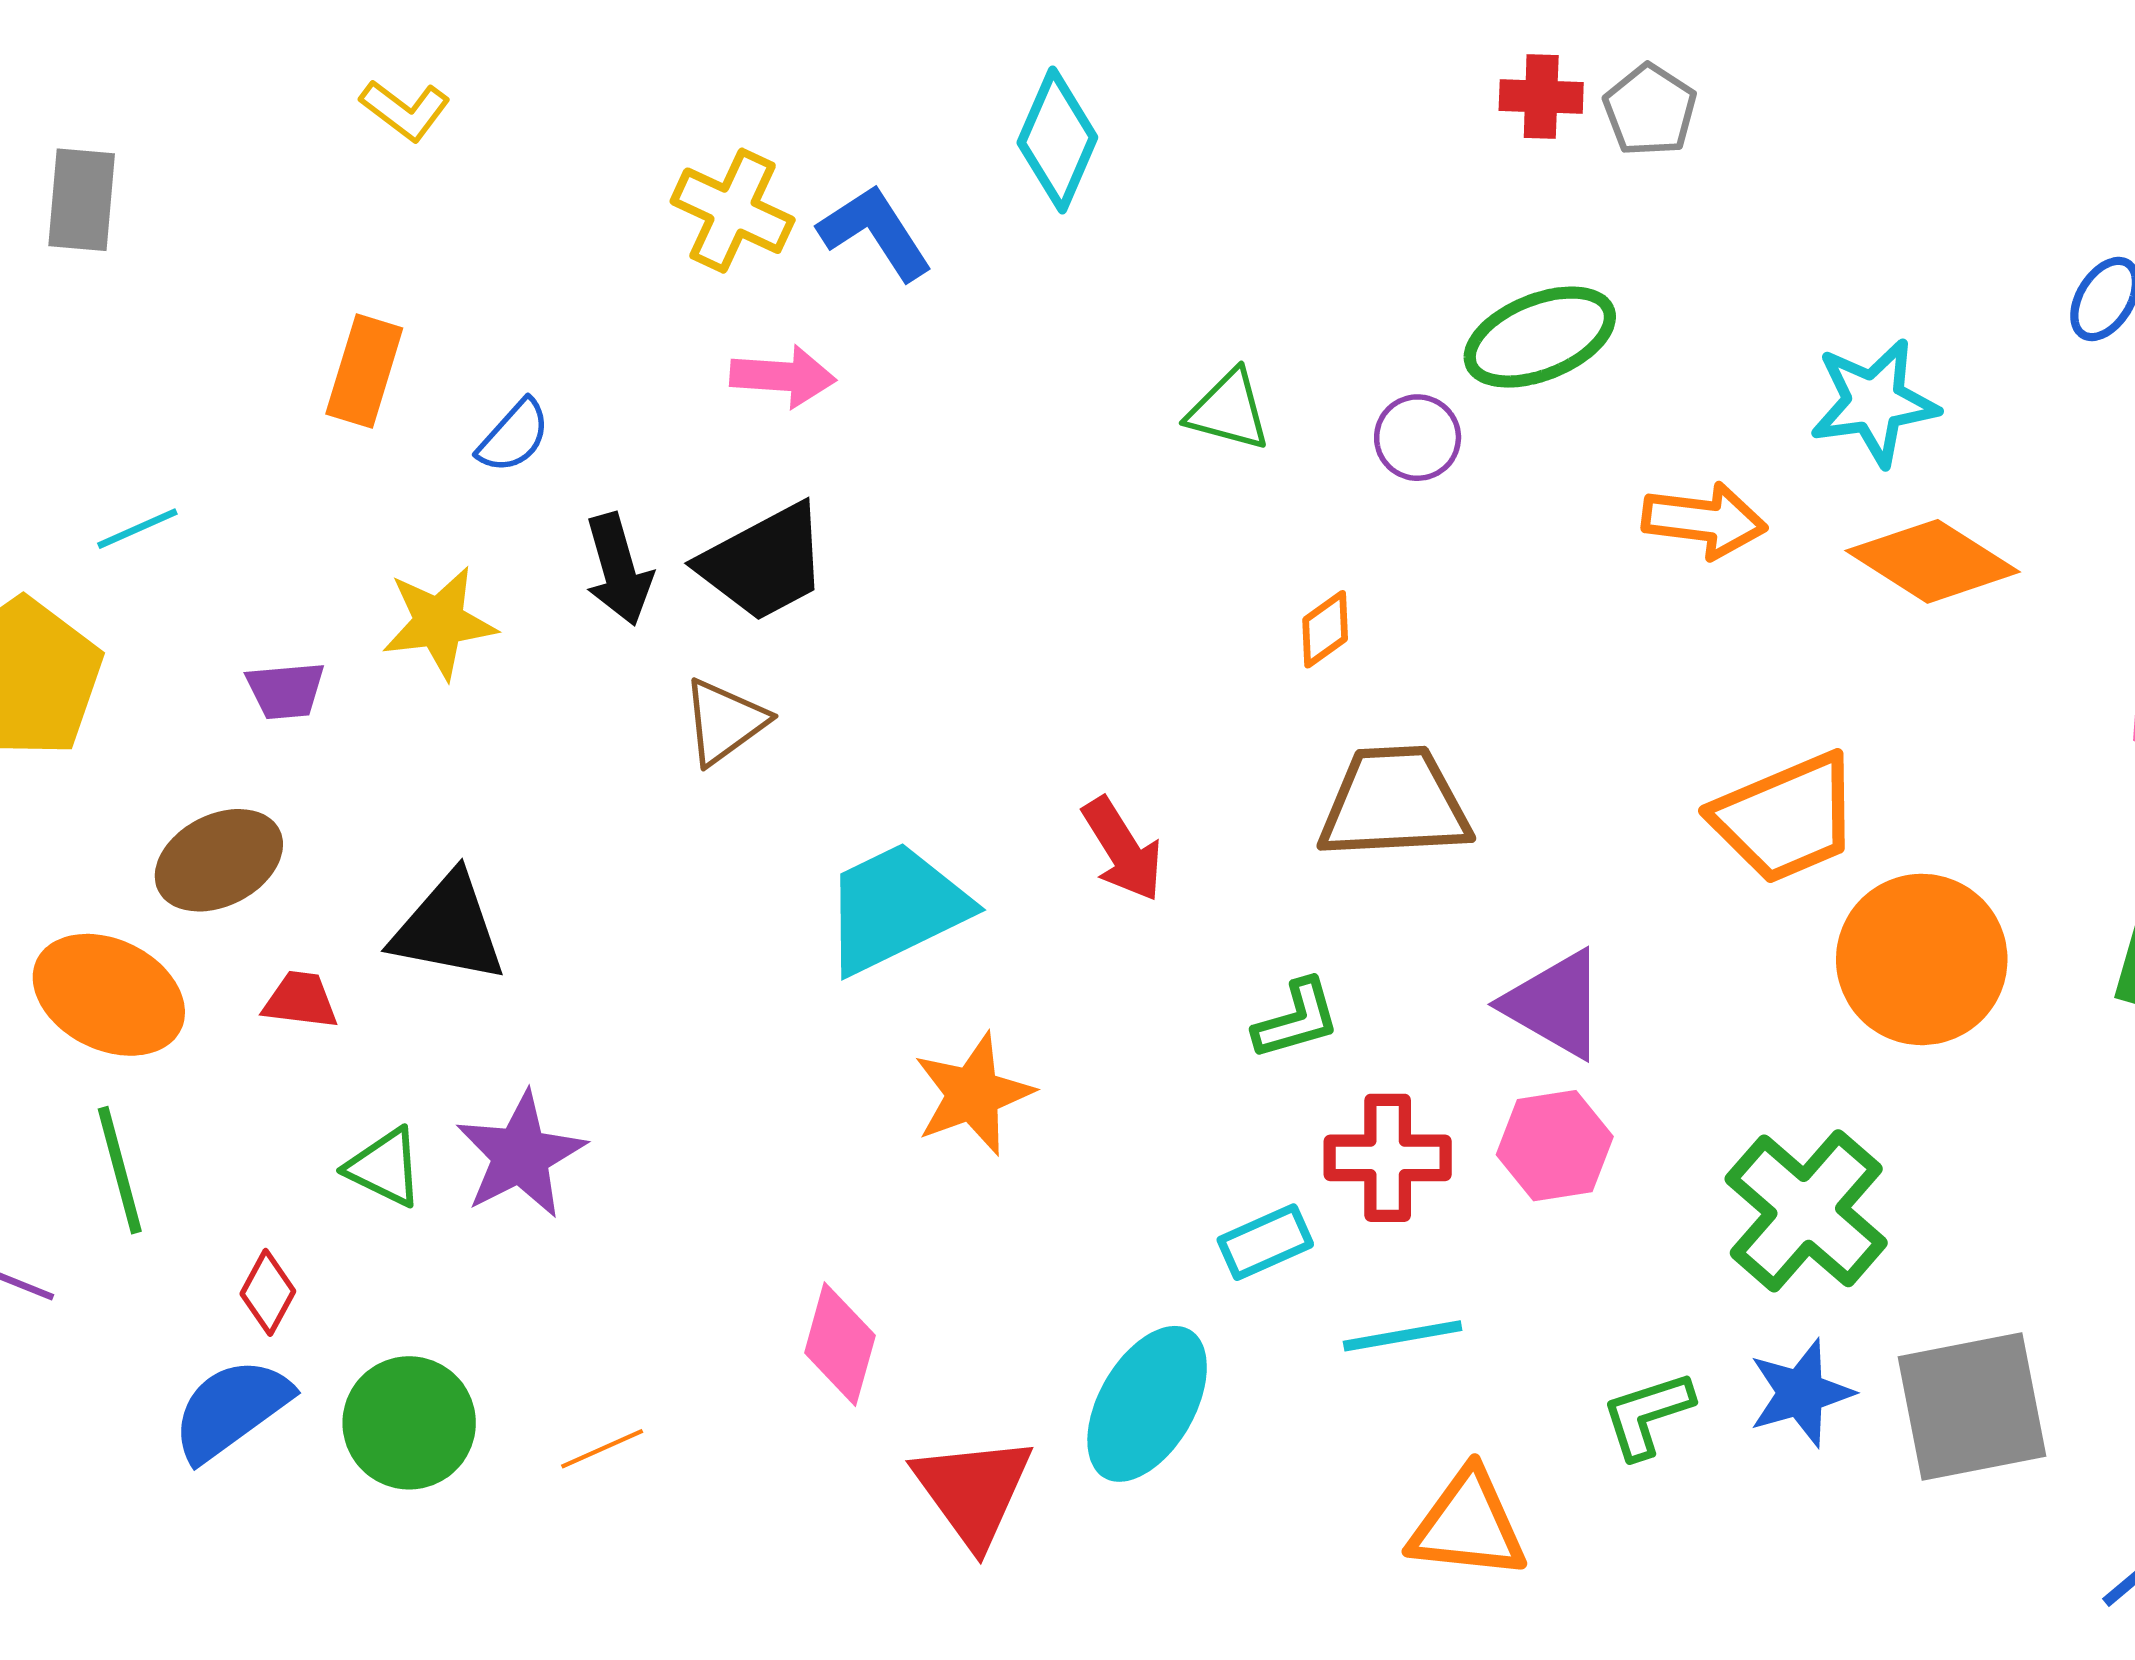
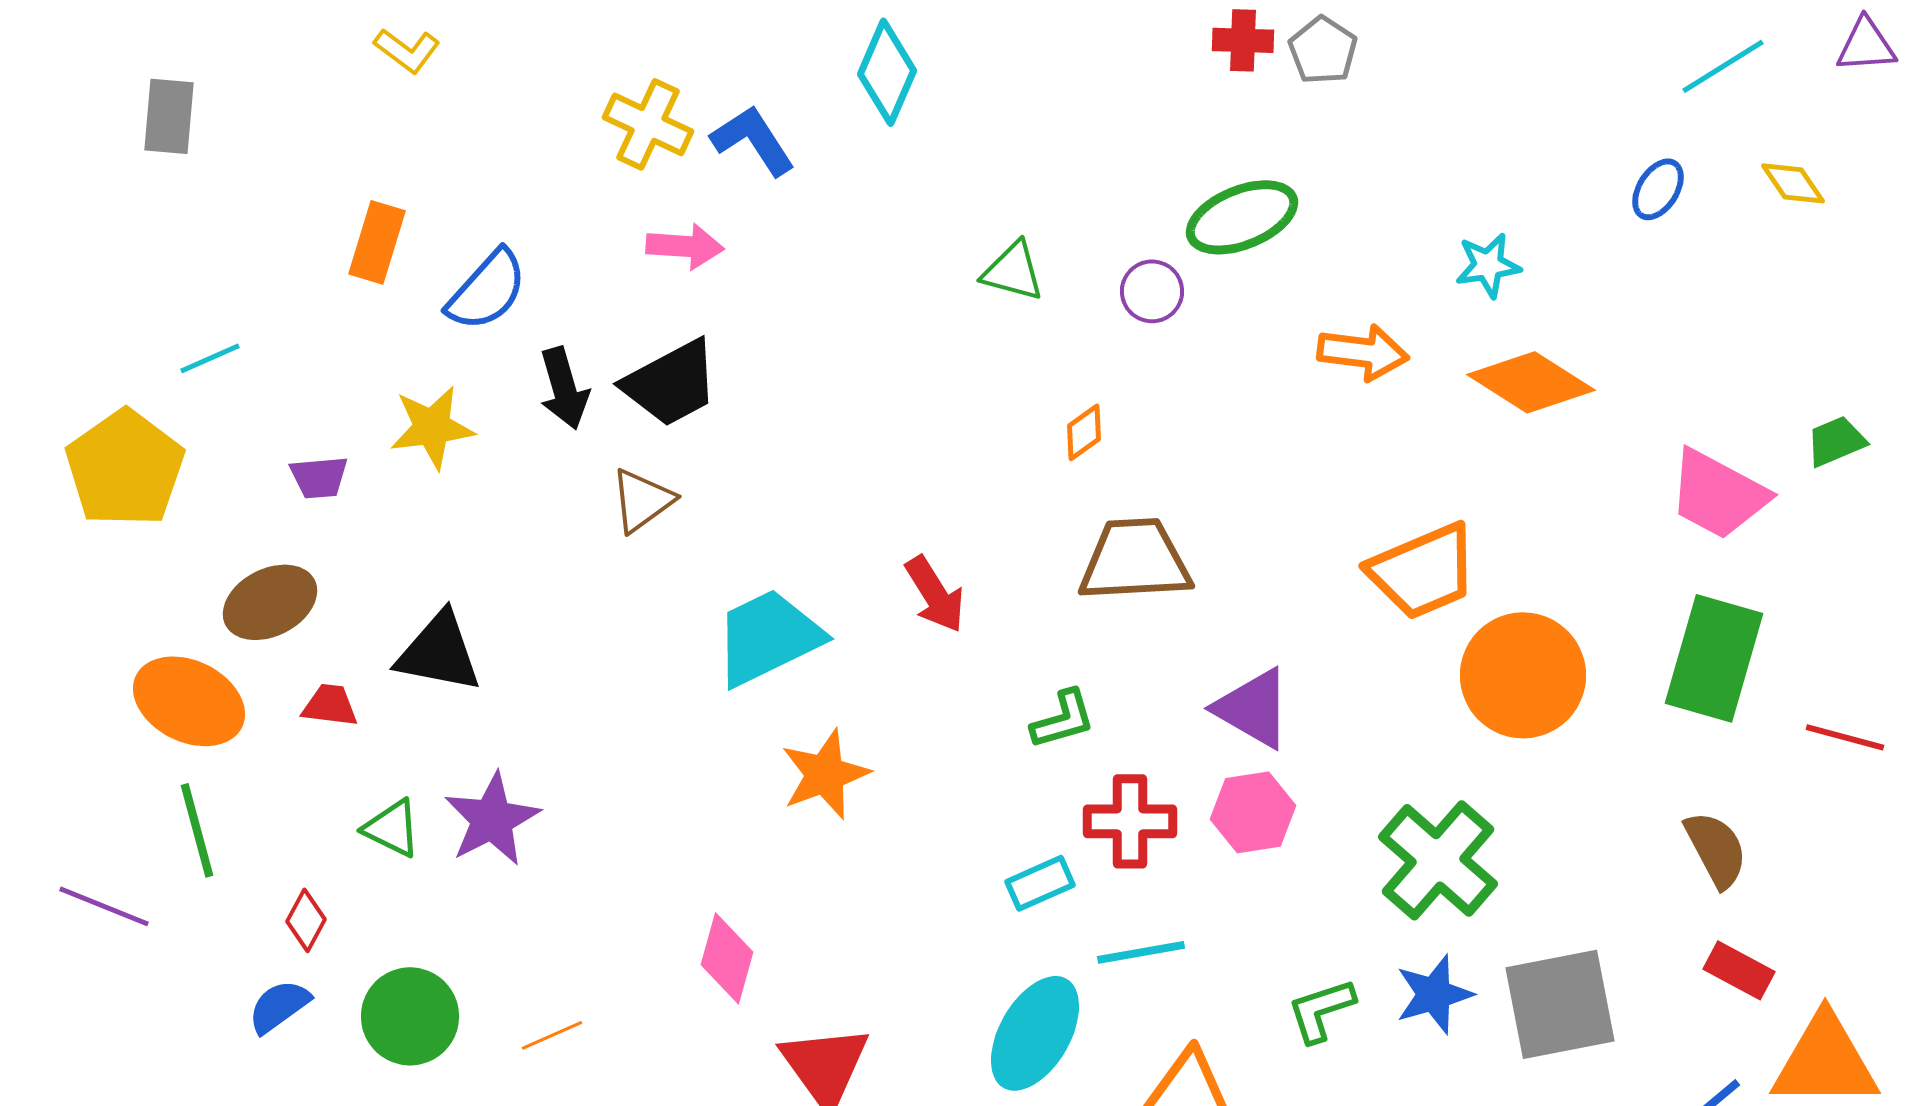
cyan star: (1874, 402) -> (1488, 265), size x0.7
blue semicircle: (514, 436) -> (487, 290), size x1.5
cyan ellipse: (1147, 1404) -> (1035, 1033), moved
blue semicircle: (231, 1409) -> (279, 1006), size x0.7

